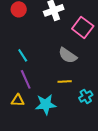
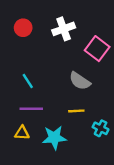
purple line: (26, 79) -> (31, 109), turned -66
cyan cross: (86, 96) -> (101, 128), turned -32

